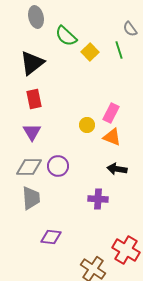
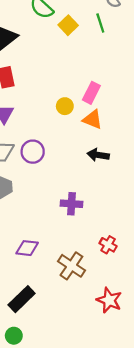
purple cross: (98, 199) -> (71, 204), moved
purple diamond: (51, 237) -> (27, 248), moved
red cross: (126, 250) -> (108, 245), size x0.6

